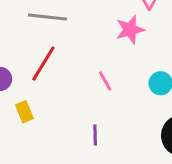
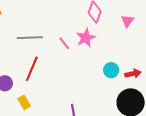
pink line: (105, 81) -> (64, 43), moved

